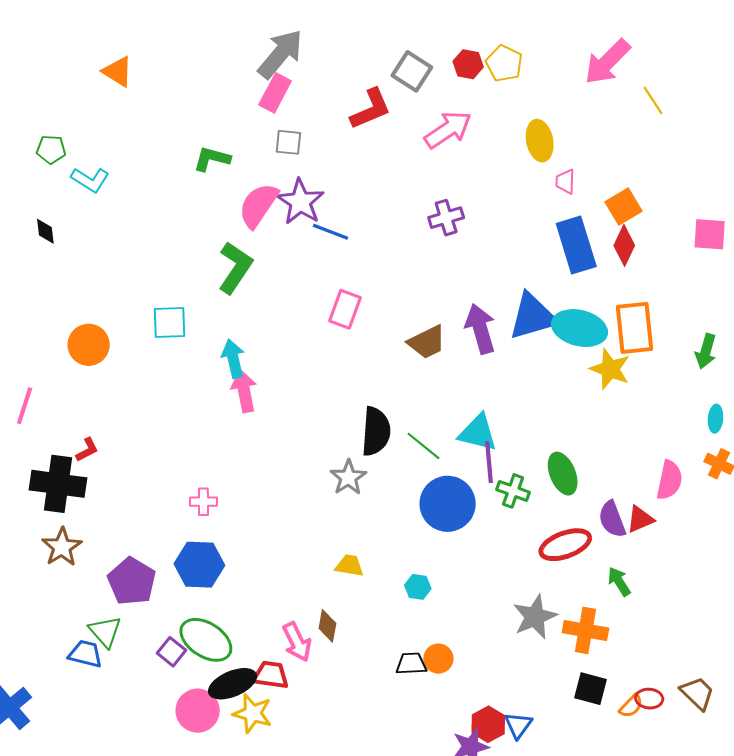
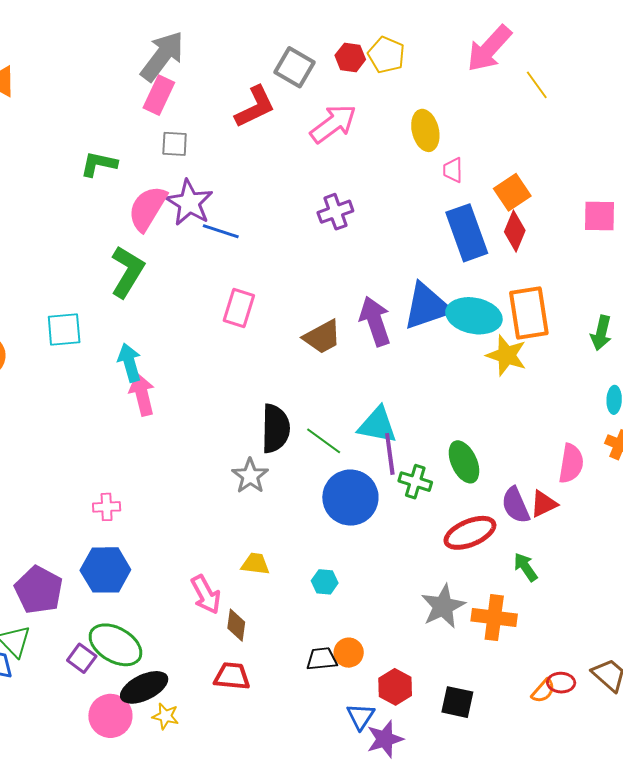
pink arrow: (297, 642) -> (206, 595), moved
red trapezoid: (271, 675) -> (232, 676), moved
black square: (590, 689) -> (457, 702), moved
yellow star: (252, 713) -> (165, 716), size x0.7
red hexagon: (488, 724) -> (395, 687), moved
blue triangle: (518, 725) -> (361, 716), moved

